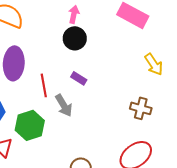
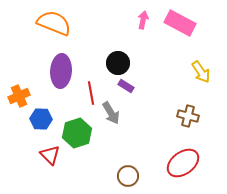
pink arrow: (74, 14) -> (143, 20), moved
black circle: (75, 38) -> (118, 63), moved

